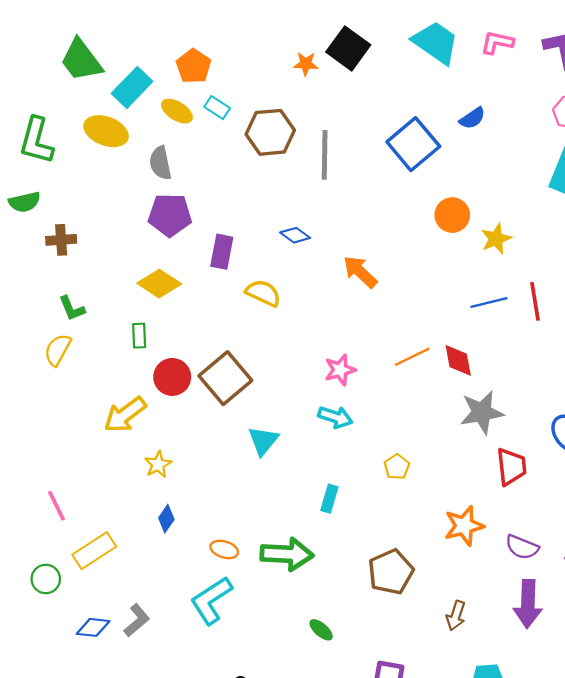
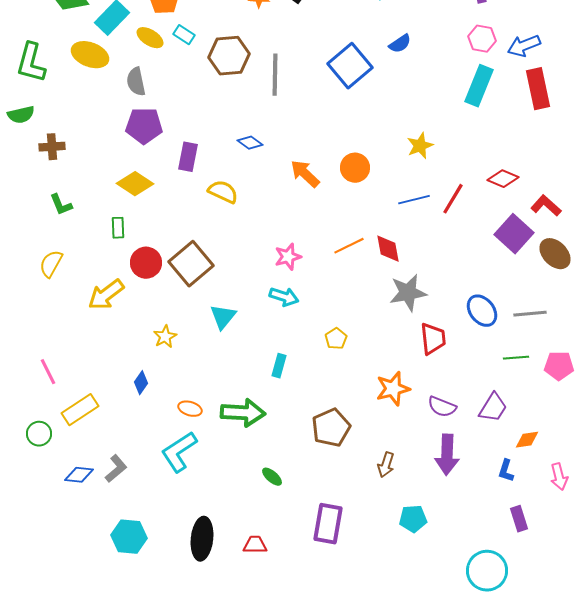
orange circle: (452, 215) -> (355, 168), moved
red line: (535, 301) -> (453, 199), turned 40
yellow semicircle: (58, 350) -> (51, 264), moved
yellow star: (158, 464) -> (165, 337), moved

